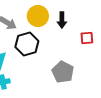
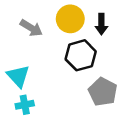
black hexagon: (27, 44) -> (81, 55), moved

